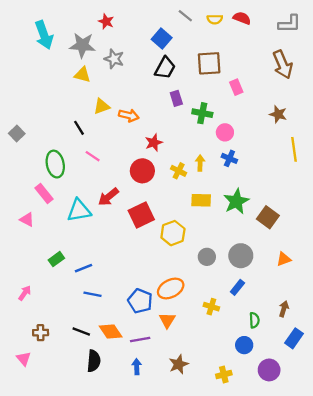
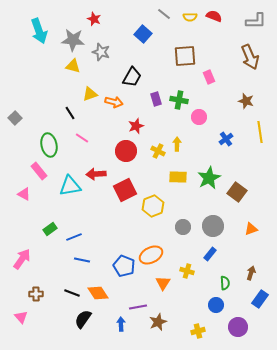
black trapezoid: (165, 68) -> (132, 77), moved
purple rectangle: (176, 98) -> (156, 99), moved
blue cross: (229, 158) -> (226, 139), moved, turned 32
red arrow: (108, 197) -> (96, 174), turned 36
pink arrow: (25, 293) -> (22, 259), size x1.5
orange triangle: (167, 320) -> (163, 283), moved
purple line: (140, 339) -> (138, 307), moved
black semicircle: (94, 361) -> (83, 319), turned -150

